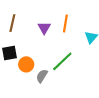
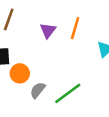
green line: (62, 61) -> (68, 93), moved

